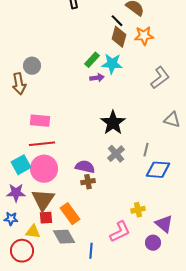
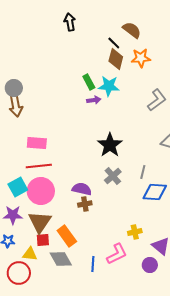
green rectangle: (92, 60) -> (89, 82), turned -70
gray circle: (32, 66) -> (14, 88), moved
blue line: (91, 251) -> (93, 264), moved

